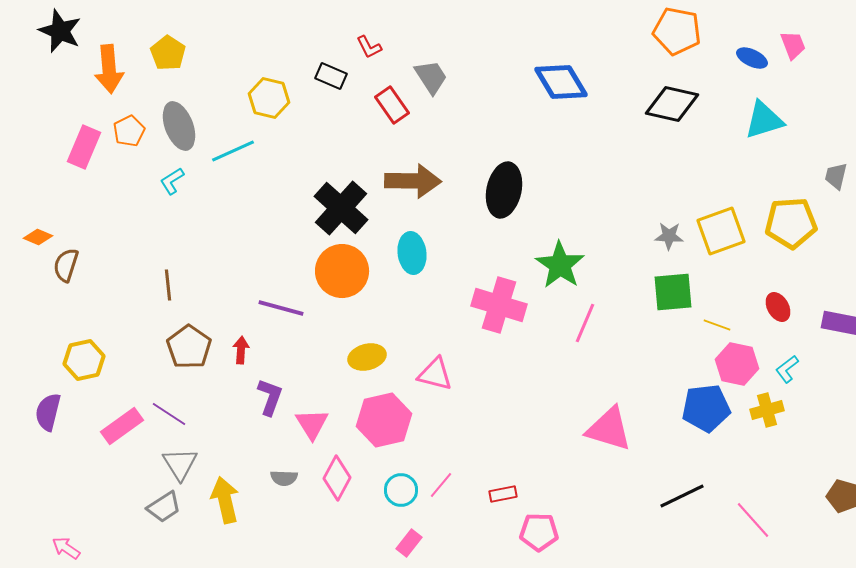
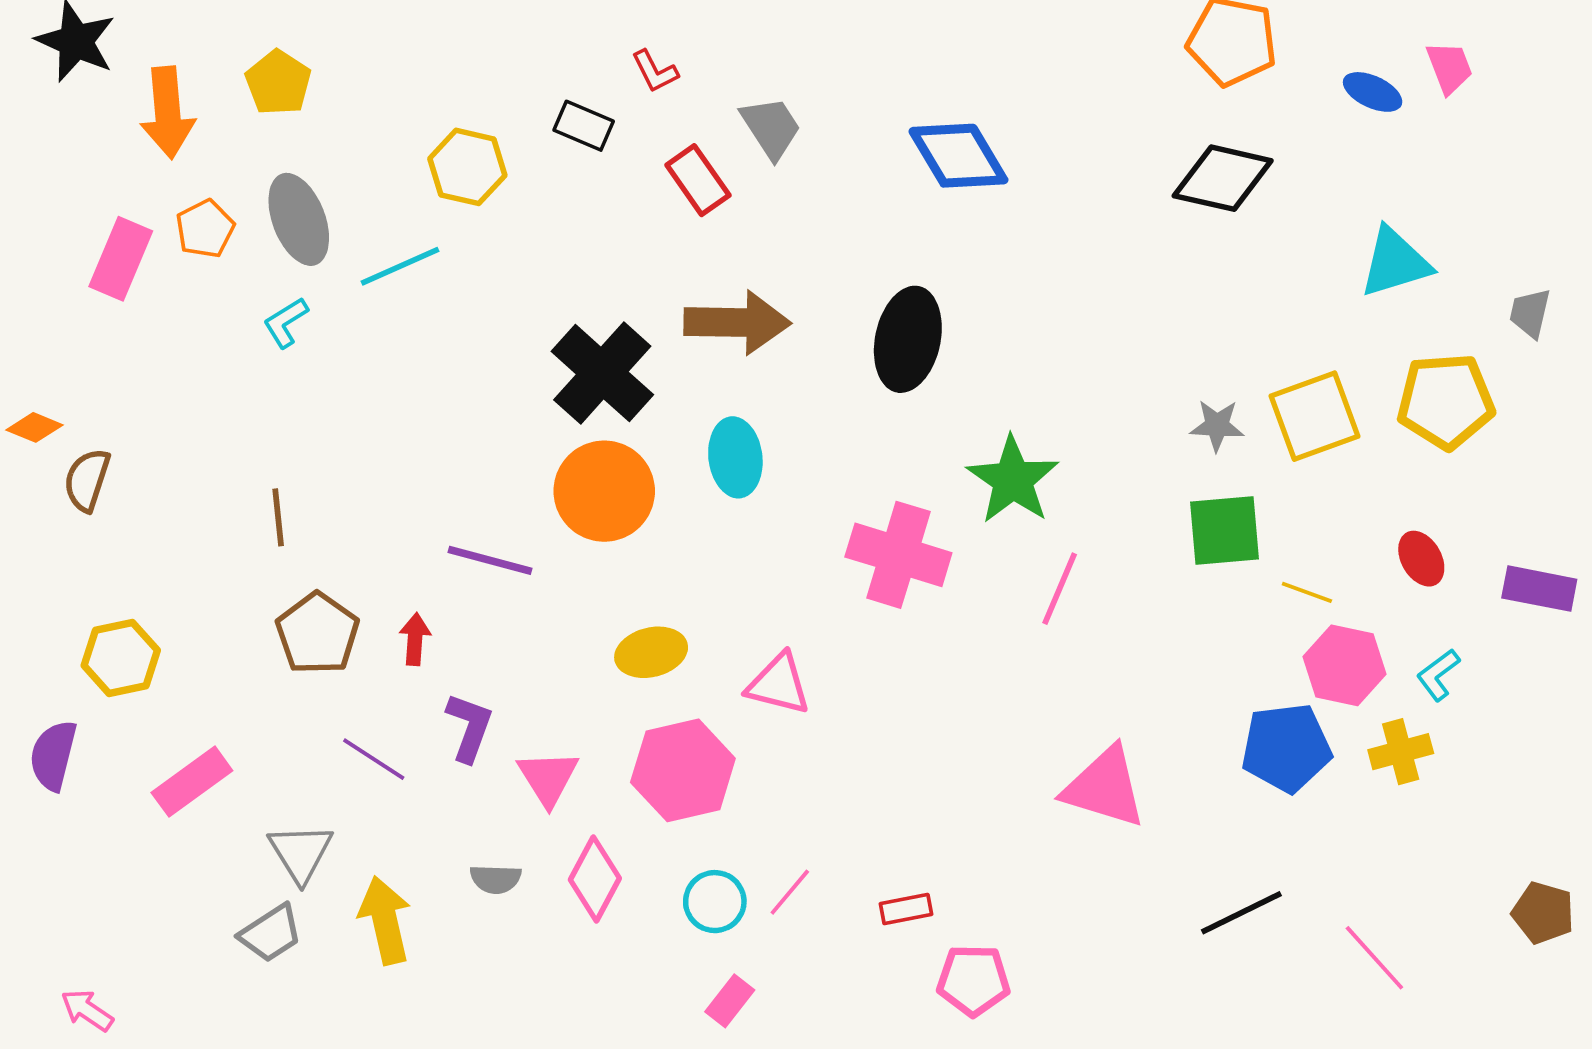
blue diamond: (561, 82) -> (958, 156), moved
cyan triangle: (764, 120) -> (1395, 262), moved
purple line: (169, 414) -> (374, 759), moved

